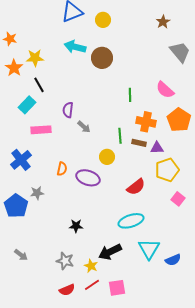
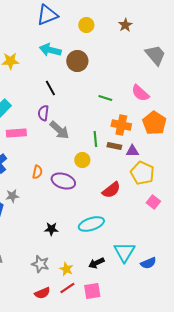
yellow circle: (103, 20) -> (86, 25), moved
brown star: (163, 22) -> (125, 25), moved
black line: (39, 85) -> (50, 88), moved
green line: (130, 95) -> (105, 98), turned -72
gray arrow: (84, 127) -> (59, 130), size x1.5
yellow pentagon: (167, 170) -> (142, 173), turned -30
cyan ellipse: (131, 221) -> (91, 224), moved
black arrow: (110, 252) -> (96, 263), moved, size x0.7

